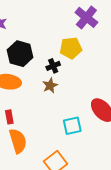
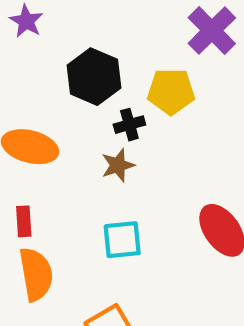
black hexagon: (20, 54) -> (94, 77), moved
cyan square: (72, 126) -> (122, 240), moved

